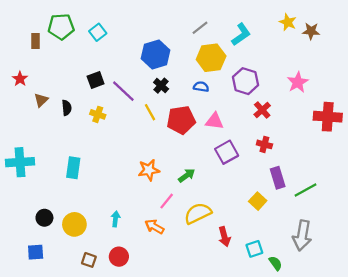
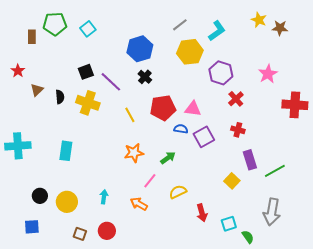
blue semicircle: (201, 87) -> (181, 129), moved
yellow line: (150, 112) -> (130, 115), moved
yellow cross: (98, 114) -> (88, 103), size x1.6
yellow semicircle: (198, 213) -> (178, 192), size x0.7

